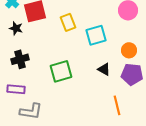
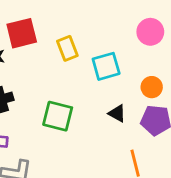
green square: (61, 71) -> (58, 116), turned 30

